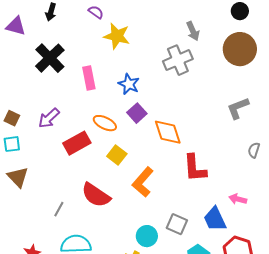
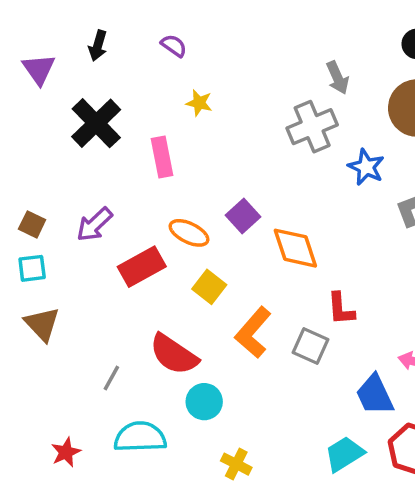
purple triangle: (16, 26) -> (39, 69), turned 40
yellow star: (117, 36) -> (199, 103), moved, size x0.6
blue star: (129, 84) -> (366, 167), moved
red L-shape: (195, 168) -> (341, 309), size x0.7
gray square: (177, 224) -> (311, 346), moved
cyan circle: (147, 236) -> (204, 402), moved

